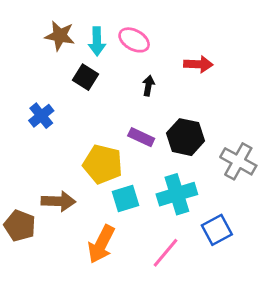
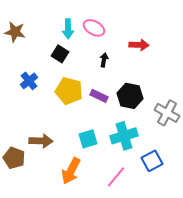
brown star: (60, 36) -> (15, 32), moved
yellow pentagon: (103, 164) -> (69, 91), moved

